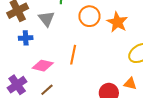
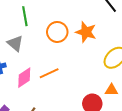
orange line: (73, 55) -> (49, 73), turned 66
pink diamond: (43, 66) -> (24, 78), moved, turned -35

